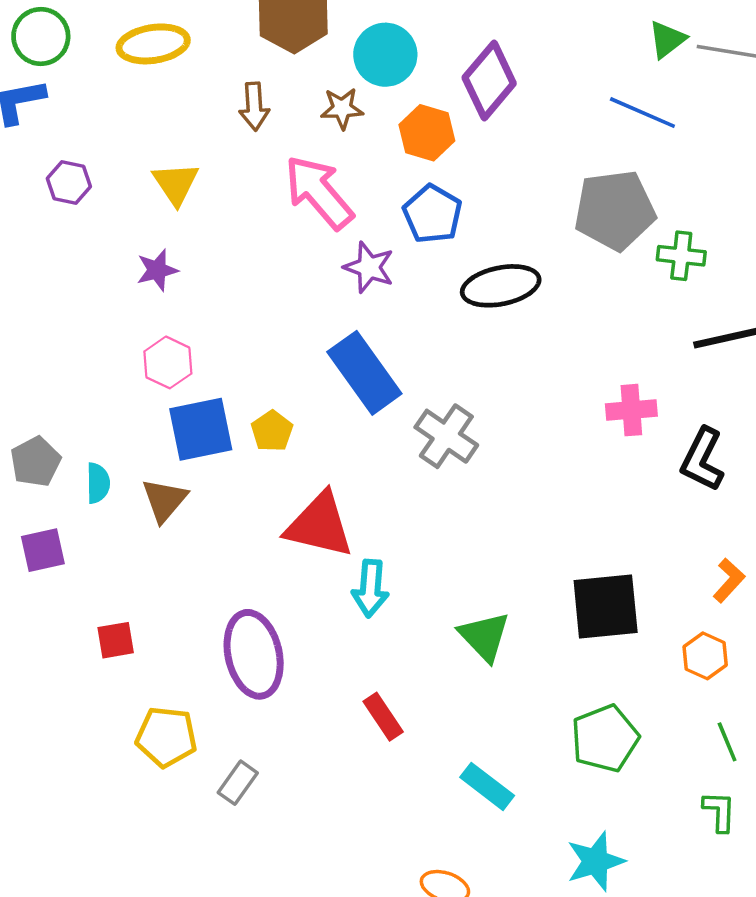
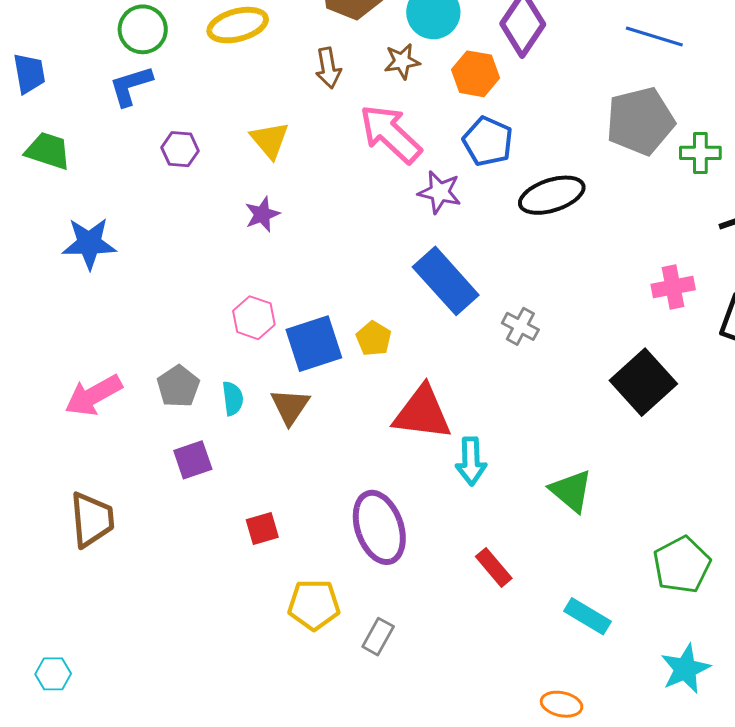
pink hexagon: (168, 362) -> (254, 318), moved
gray cross: (446, 436) -> (520, 326), size x0.7
black square: (606, 607) -> (643, 382), moved, turned -30

